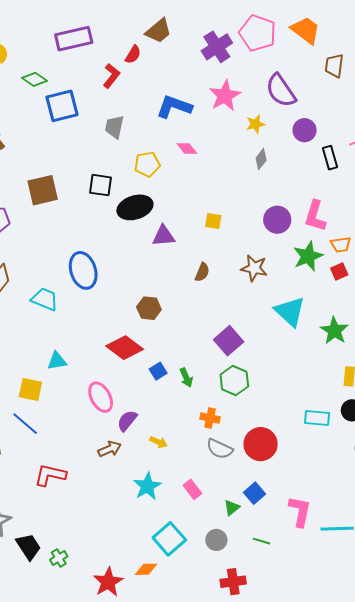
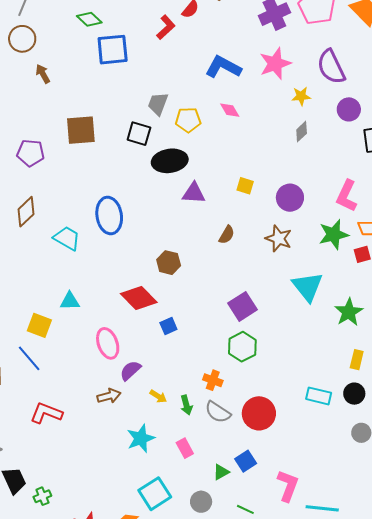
gray trapezoid: (114, 127) -> (158, 104), moved
purple circle: (277, 220) -> (290, 198), moved
green arrow: (186, 377) -> (186, 405), moved

